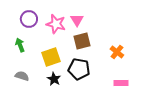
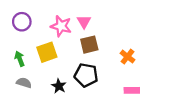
purple circle: (29, 19) -> (22, 22), moved
green arrow: (20, 45) -> (20, 59), moved
yellow square: (51, 57) -> (47, 52), moved

